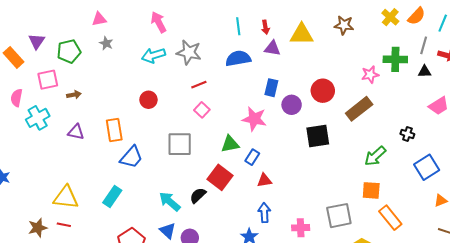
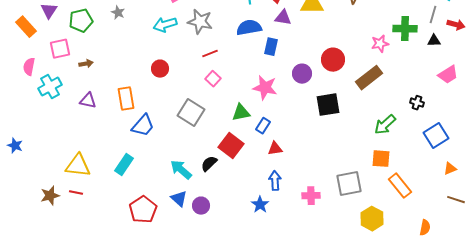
blue rectangle: (271, 88) -> (271, 47), moved
gray square: (180, 144) -> (191, 113), turned 32

